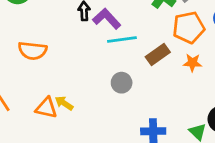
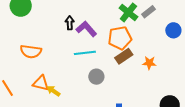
orange pentagon: (189, 28) -> (120, 38), moved
cyan line: (122, 40) -> (85, 53), moved
orange triangle: (46, 108) -> (41, 83), moved

